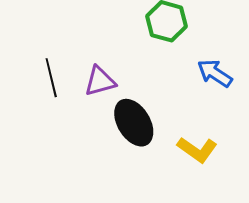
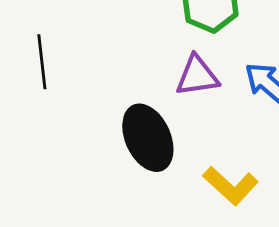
purple triangle: (100, 81) -> (197, 76), moved

